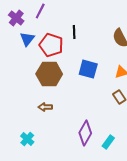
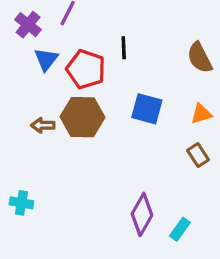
brown arrow: (45, 107) -> (43, 125), moved
cyan cross: (27, 139) -> (21, 203), moved, turned -32

